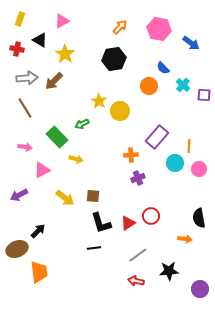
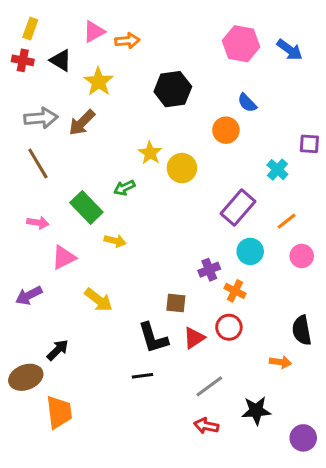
orange arrow: (120, 27) -> (127, 41), moved, turned 42
blue arrow: (191, 43) -> (290, 50), moved
red cross: (17, 49) -> (23, 60), moved
cyan cross: (183, 85) -> (277, 170), moved
orange line: (189, 146) -> (287, 221), turned 48
orange cross: (131, 155) -> (235, 291), moved, turned 32
cyan circle: (175, 163) -> (250, 251), moved
brown square: (93, 196) -> (176, 303), moved

